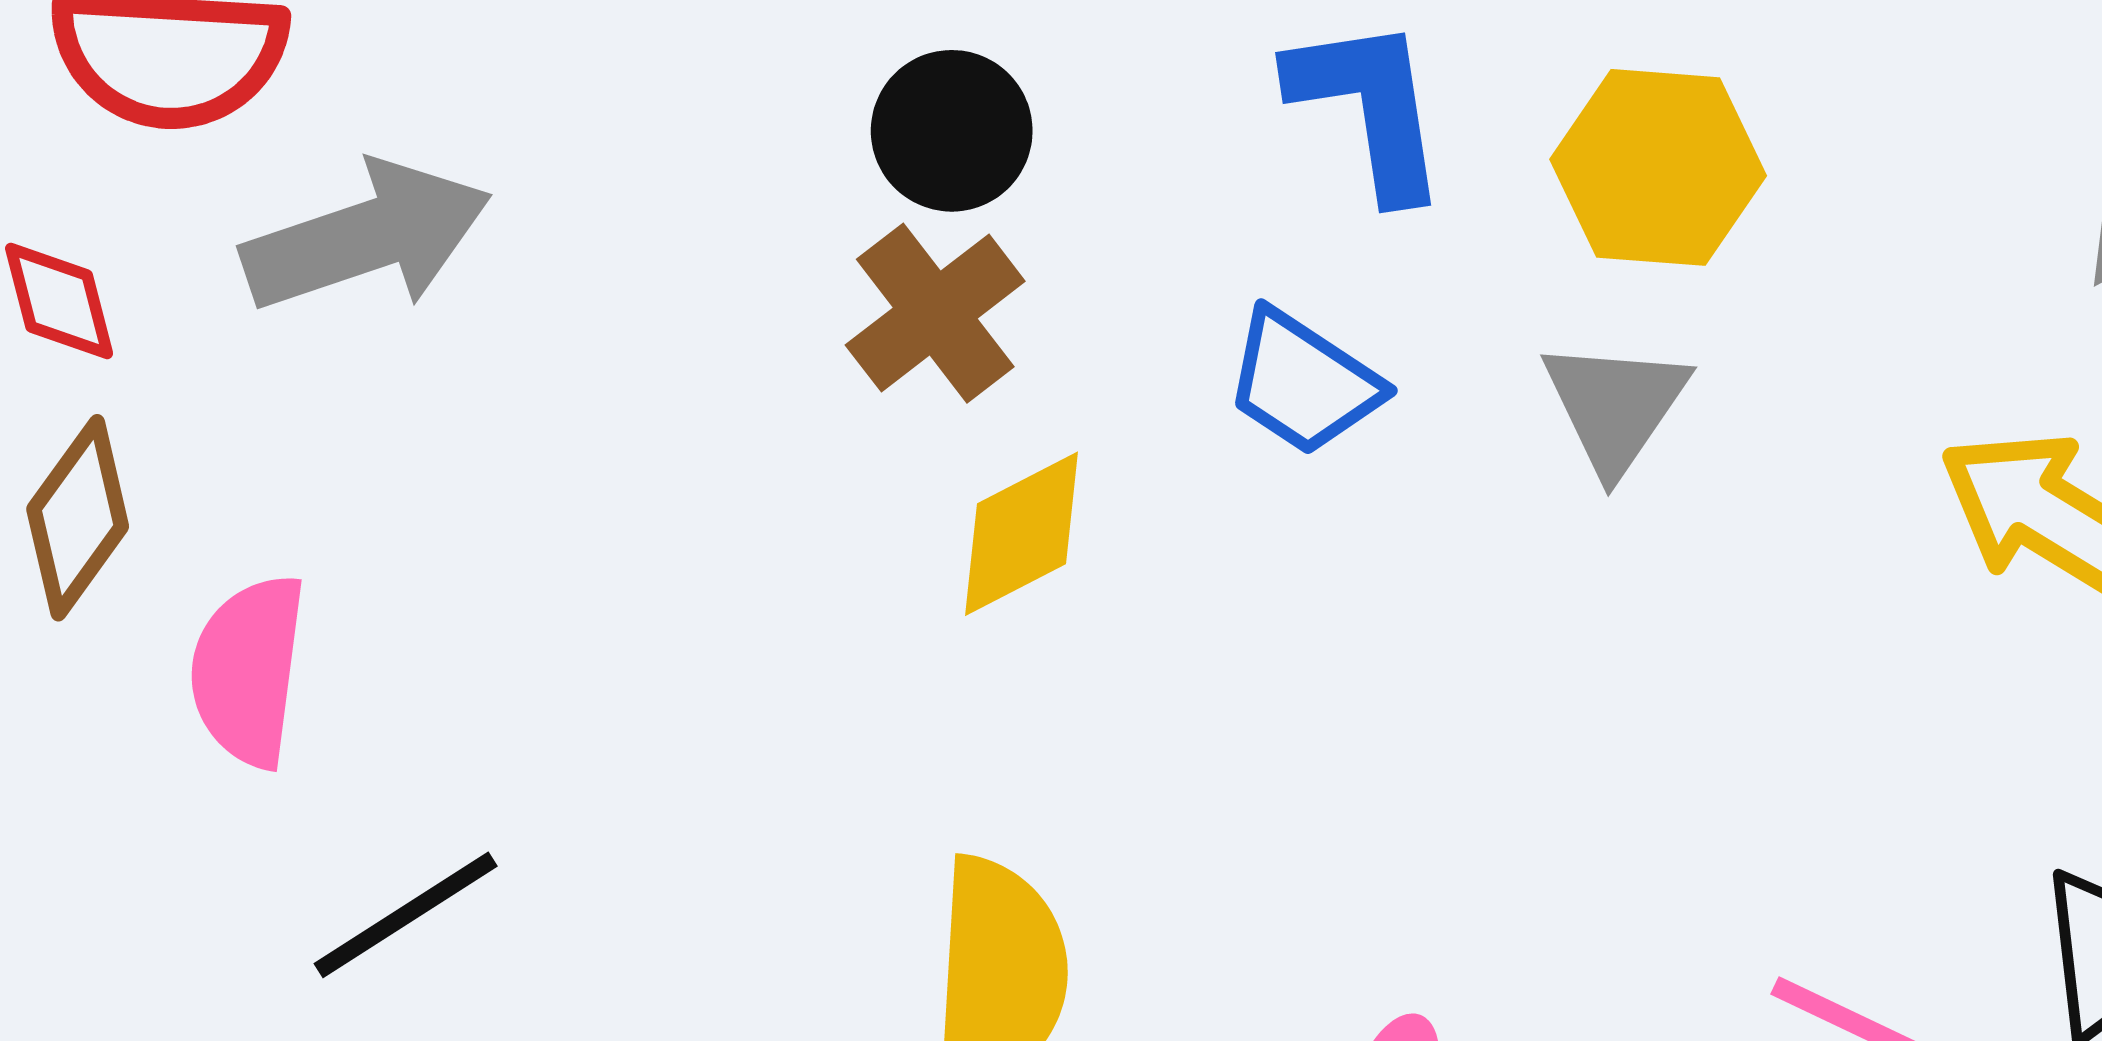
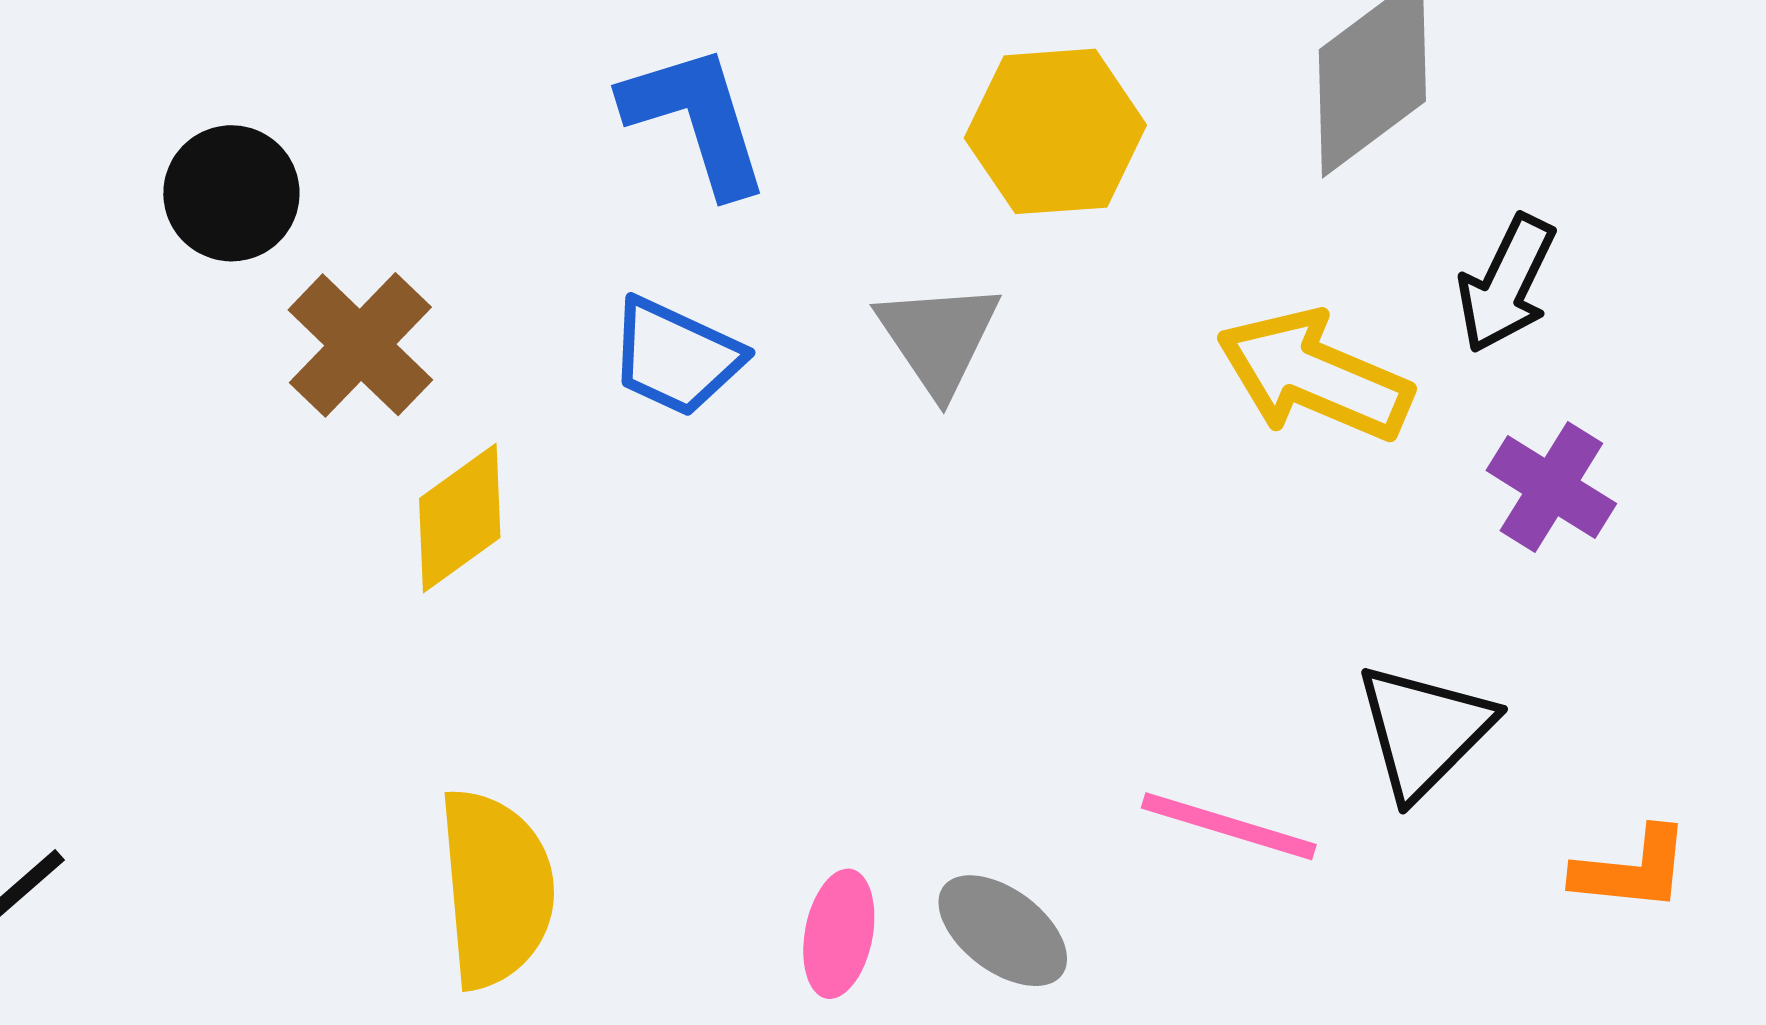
black circle: (952, 131) -> (231, 193), moved
yellow hexagon: (1658, 167) -> (1055, 131), moved

